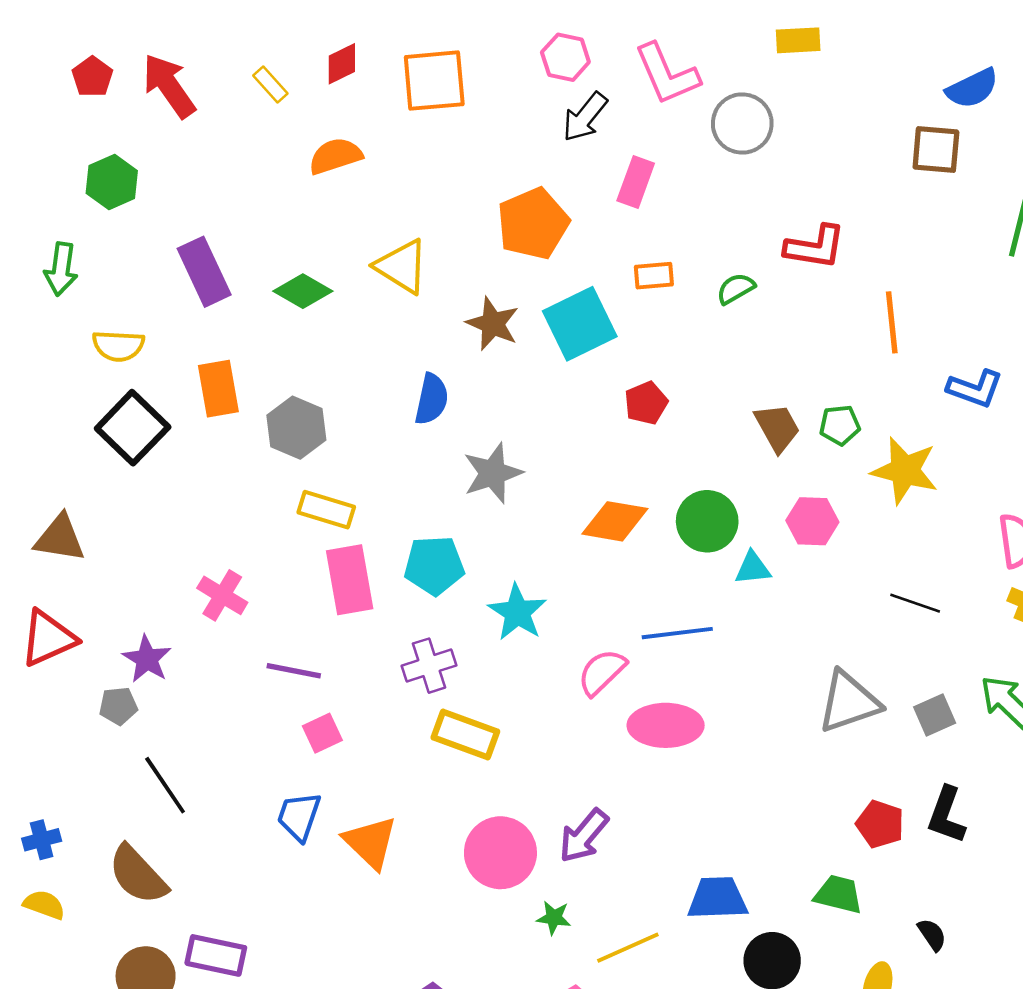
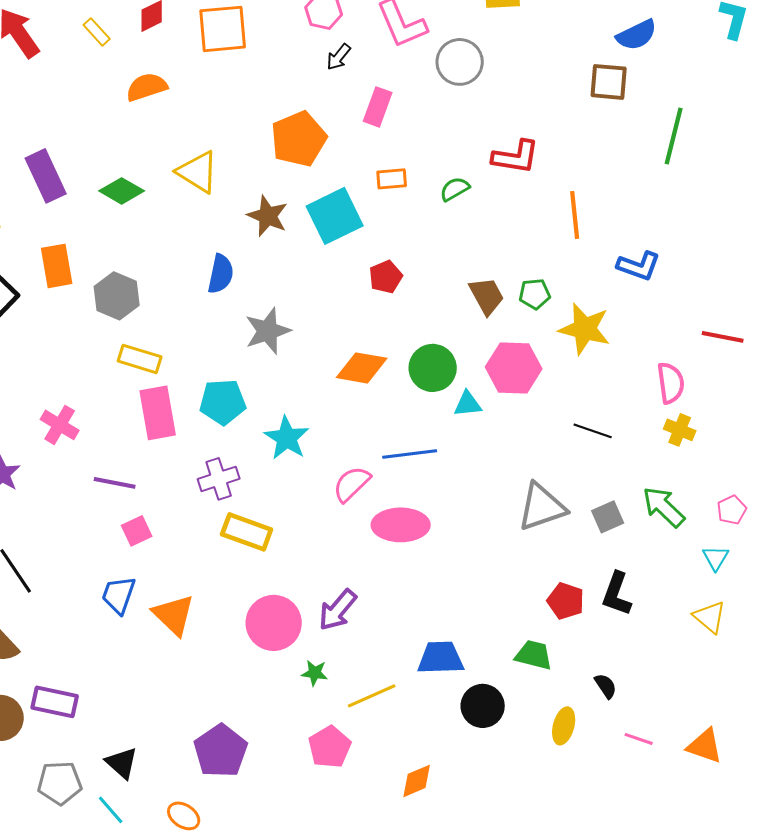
black arrow: (585, 117) -> (339, 57), size x0.7
pink hexagon: (812, 521) -> (514, 368), size x1.4

